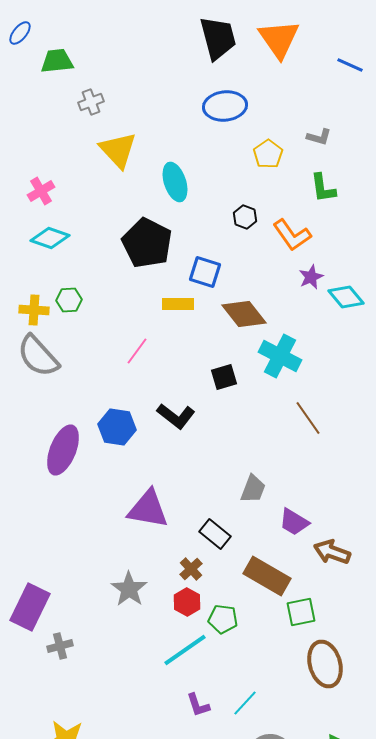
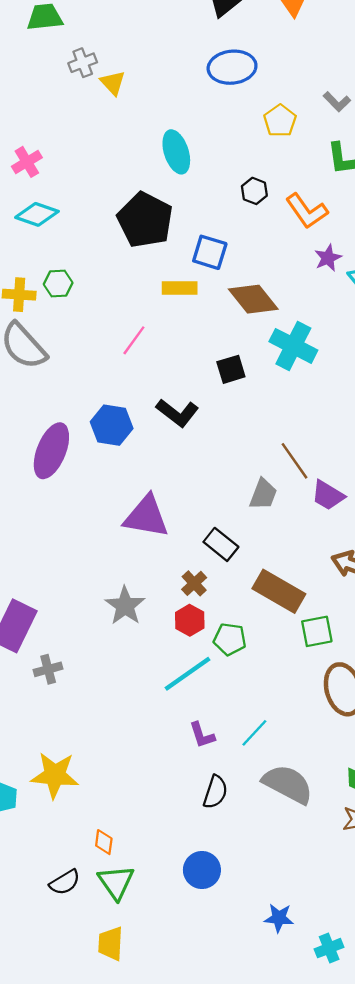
gray L-shape: (319, 137) -> (337, 102), turned 30
yellow triangle: (118, 150) -> (113, 83), moved, size x0.6
brown line: (308, 418) -> (294, 461), moved
purple trapezoid: (294, 522) -> (328, 495), moved

